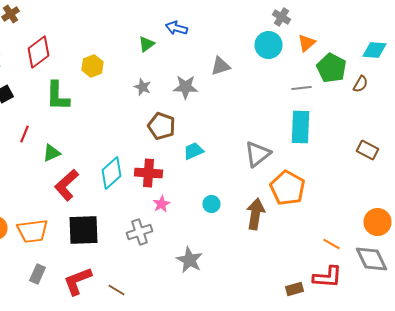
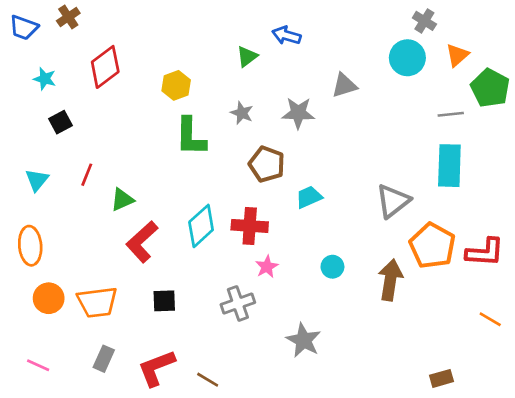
green L-shape: (58, 96) -> (191, 137), moved
black square: (84, 230) -> (164, 301), size x0.6
red L-shape: (328, 277) -> (485, 252), moved

